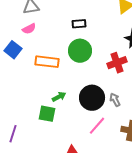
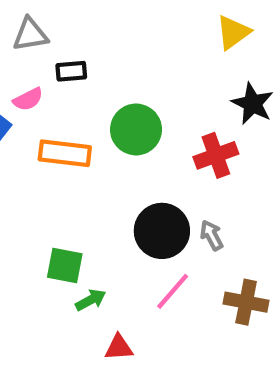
black rectangle: (79, 24) -> (71, 71), moved
pink semicircle: (29, 29) -> (28, 99), moved
green arrow: (59, 97) -> (91, 300), moved

